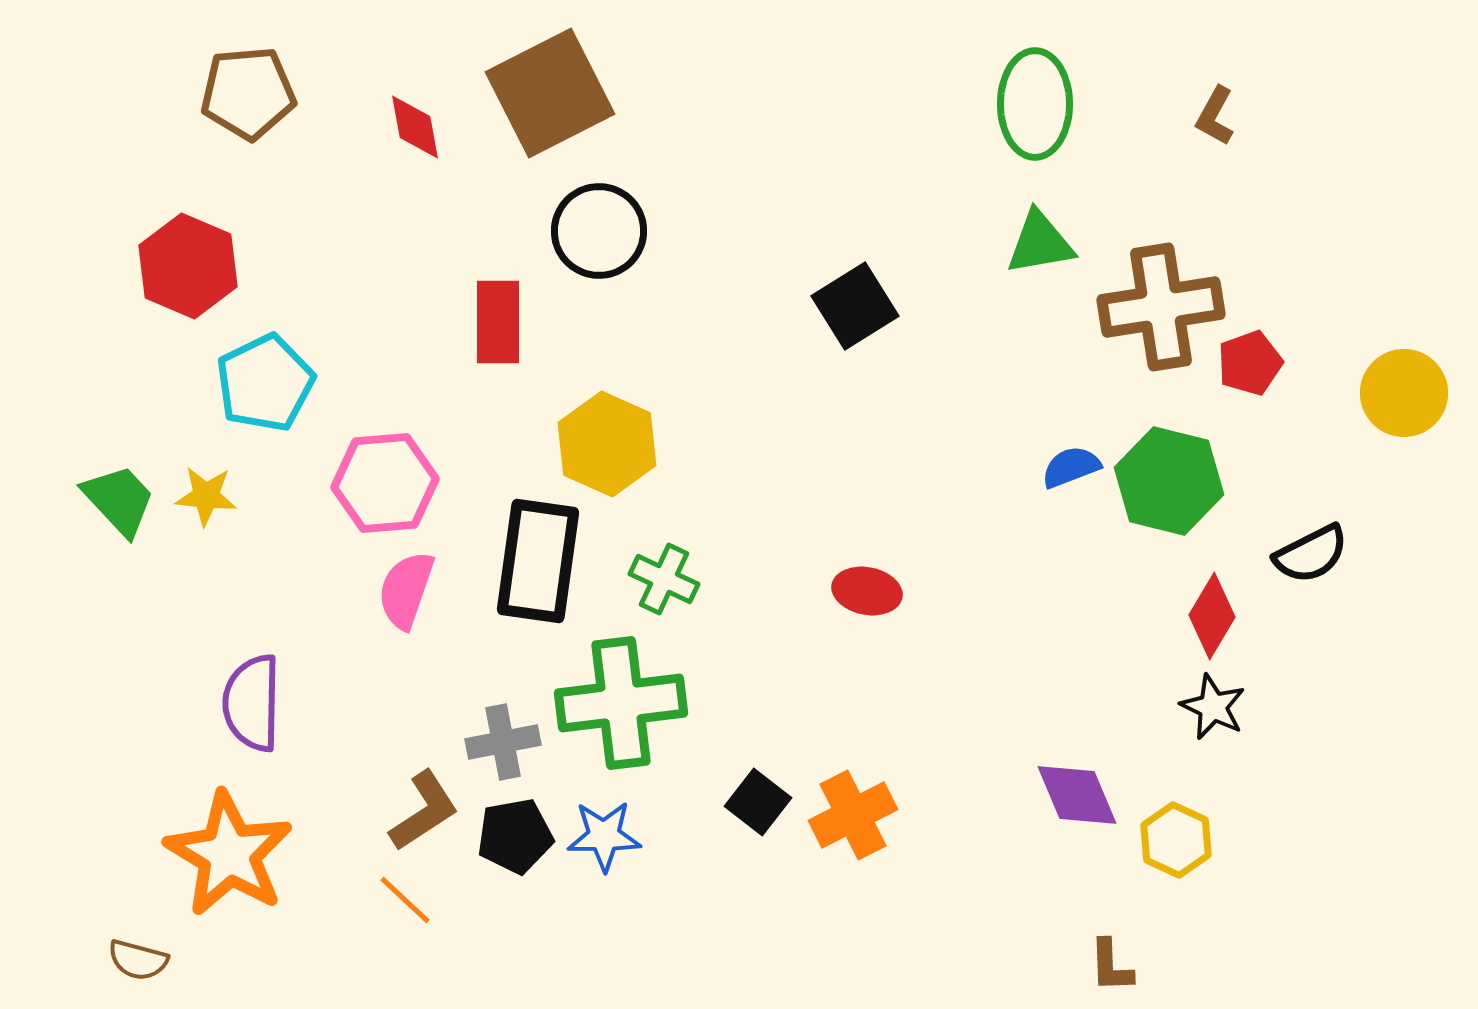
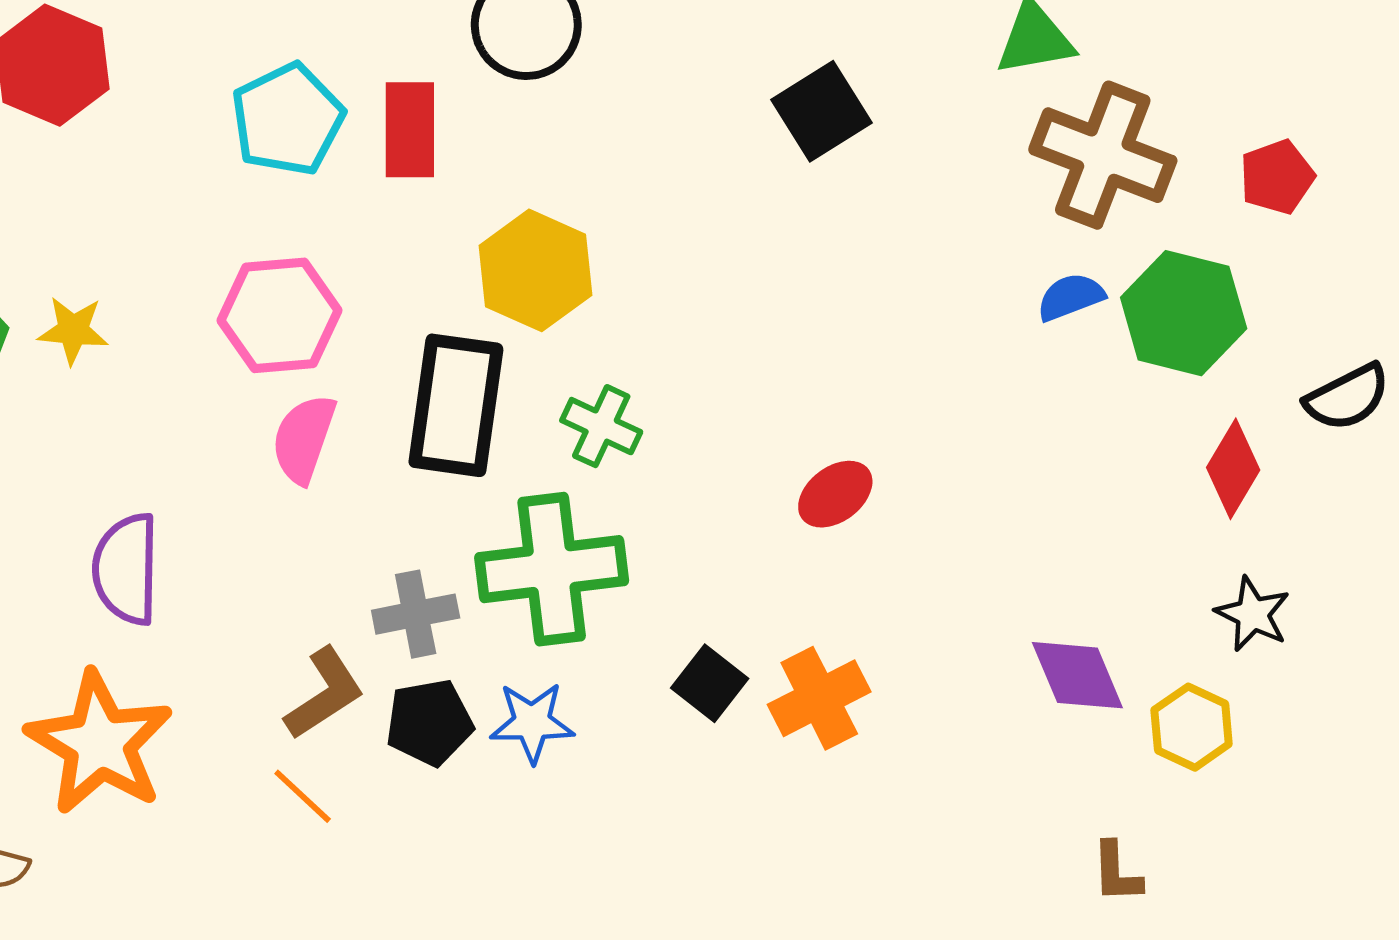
brown cross: (1161, 307) -> (1103, 155), moved, turned 30
cyan pentagon: (265, 383) -> (288, 119), moved
red ellipse: (867, 591) -> (835, 494), moved, turned -48
black star: (1213, 707) -> (1253, 614), moved

